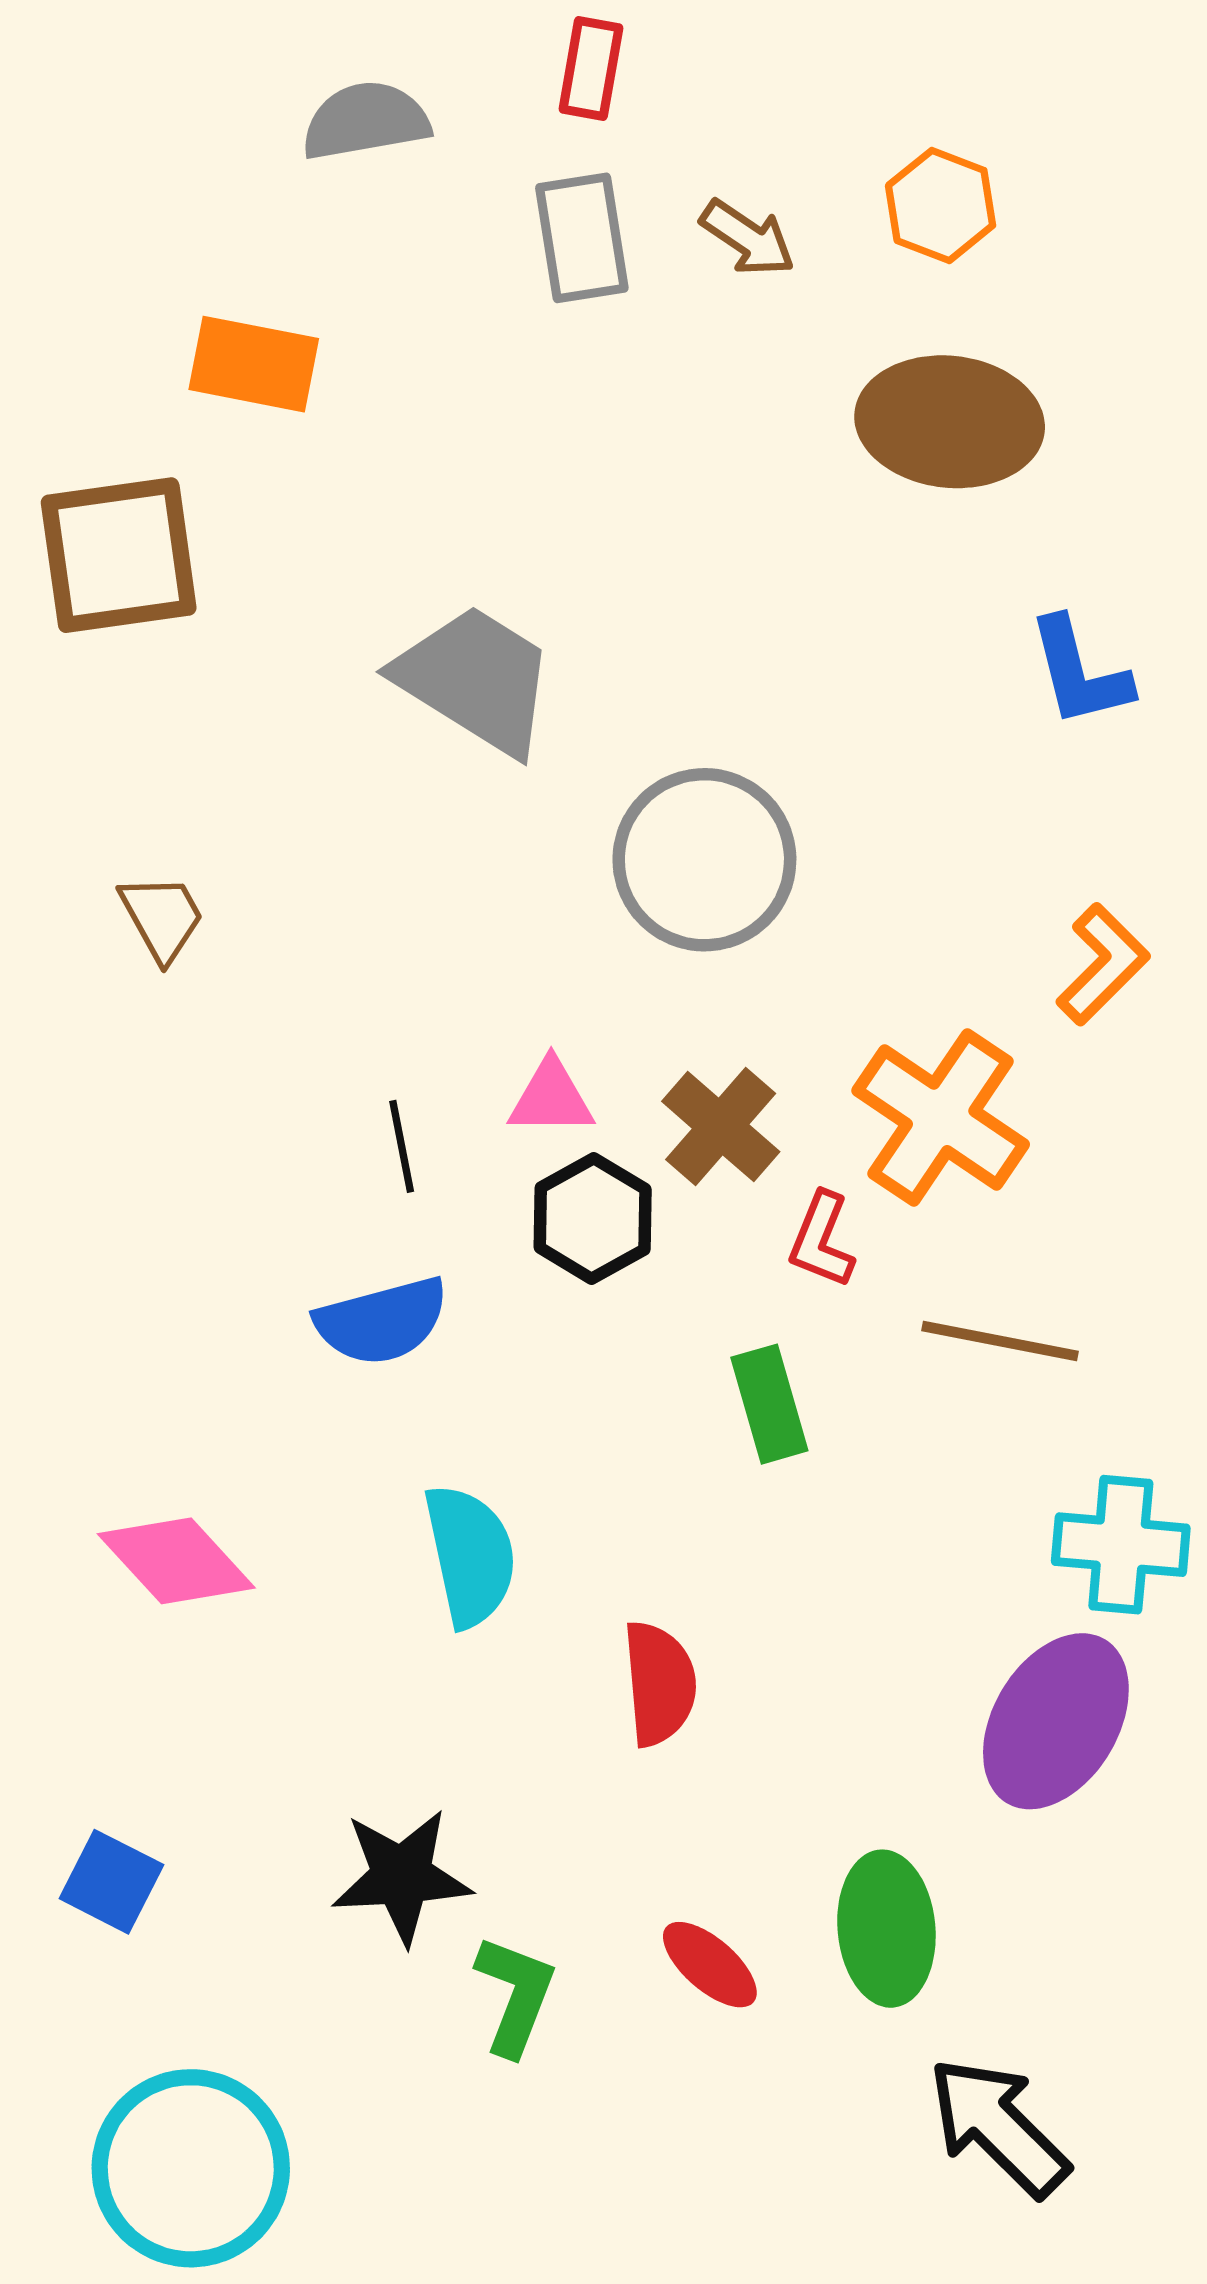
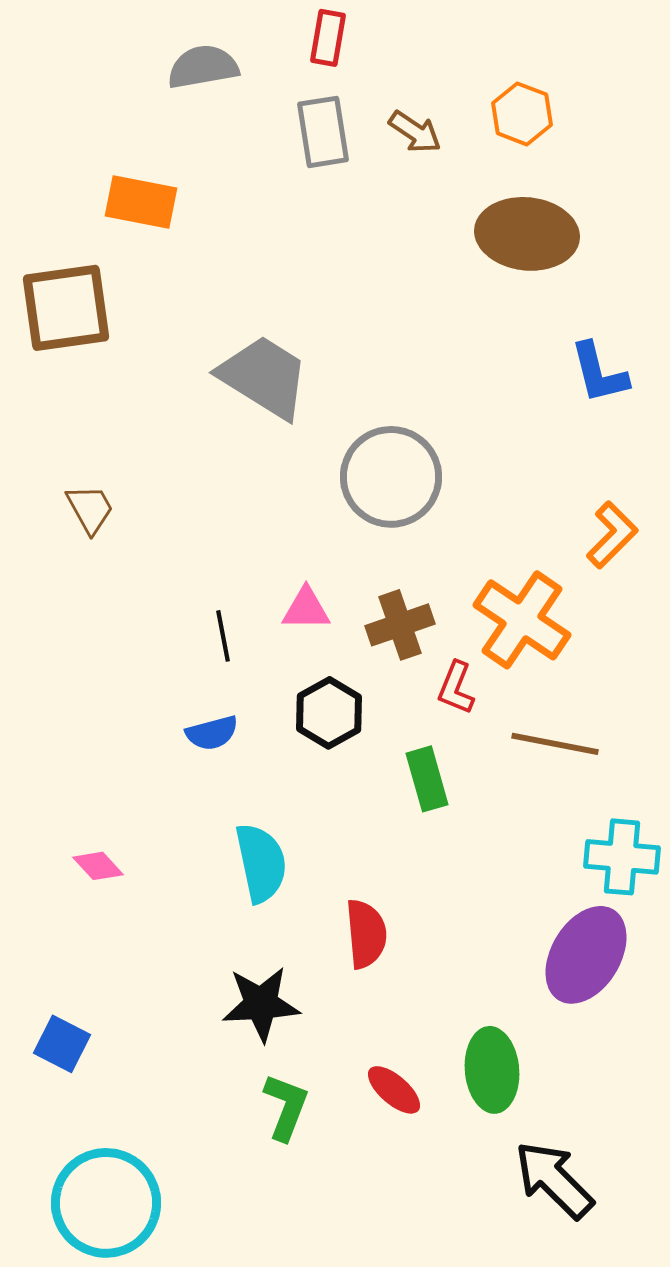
brown cross: (721, 1126) -> (400, 625), turned 30
black hexagon: (593, 1218) -> (329, 713), moved
blue semicircle: (382, 1321) -> (212, 733), size x0.7
pink diamond: (176, 1561) -> (98, 866), size x0.6
black star: (402, 1876) -> (261, 1004), moved

